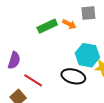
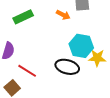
green rectangle: (47, 26) -> (23, 17), moved

